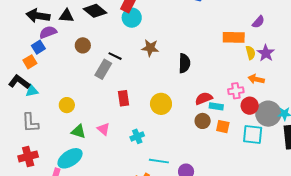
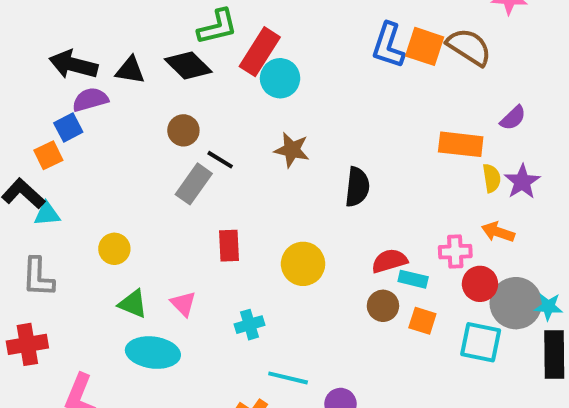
cyan circle: (132, 18) -> (280, 78), moved
brown circle: (83, 45) -> (183, 130), moved
cyan ellipse: (70, 158) -> (153, 353), moved, turned 35

